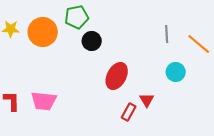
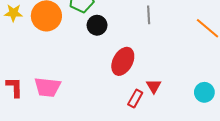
gray line: (167, 34) -> (149, 15), moved
cyan circle: (176, 72) -> (204, 92), moved

